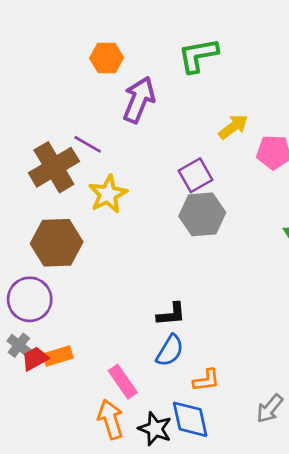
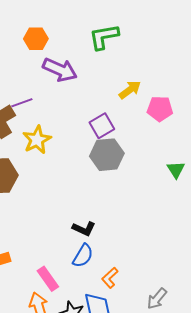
purple arrow: (139, 100) -> (60, 70), turned 92
purple line: (88, 144) -> (22, 103), turned -50
black L-shape: (171, 314) -> (84, 229), turned 30
orange L-shape: (206, 380) -> (110, 278), turned 145

